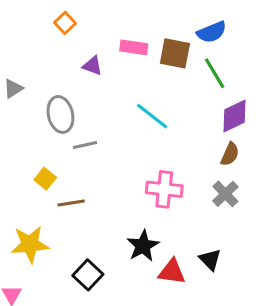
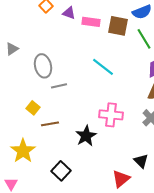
purple triangle: (93, 66) -> (69, 13), moved
yellow star: (30, 244) -> (23, 151), turned -30
black star: (143, 246) -> (86, 136), moved
red triangle: (172, 272) -> (121, 179), moved, turned -48

